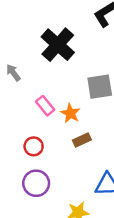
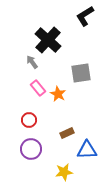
gray arrow: (13, 73) -> (32, 62), moved
brown rectangle: (82, 140) -> (67, 133), moved

